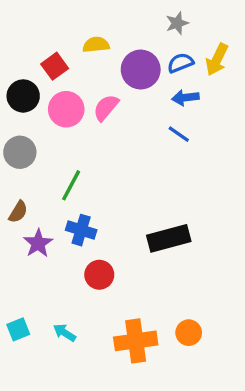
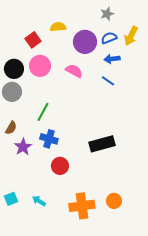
black circle: (23, 96) -> (14, 69), moved
pink semicircle: (106, 108) -> (74, 71), moved, turned 78

